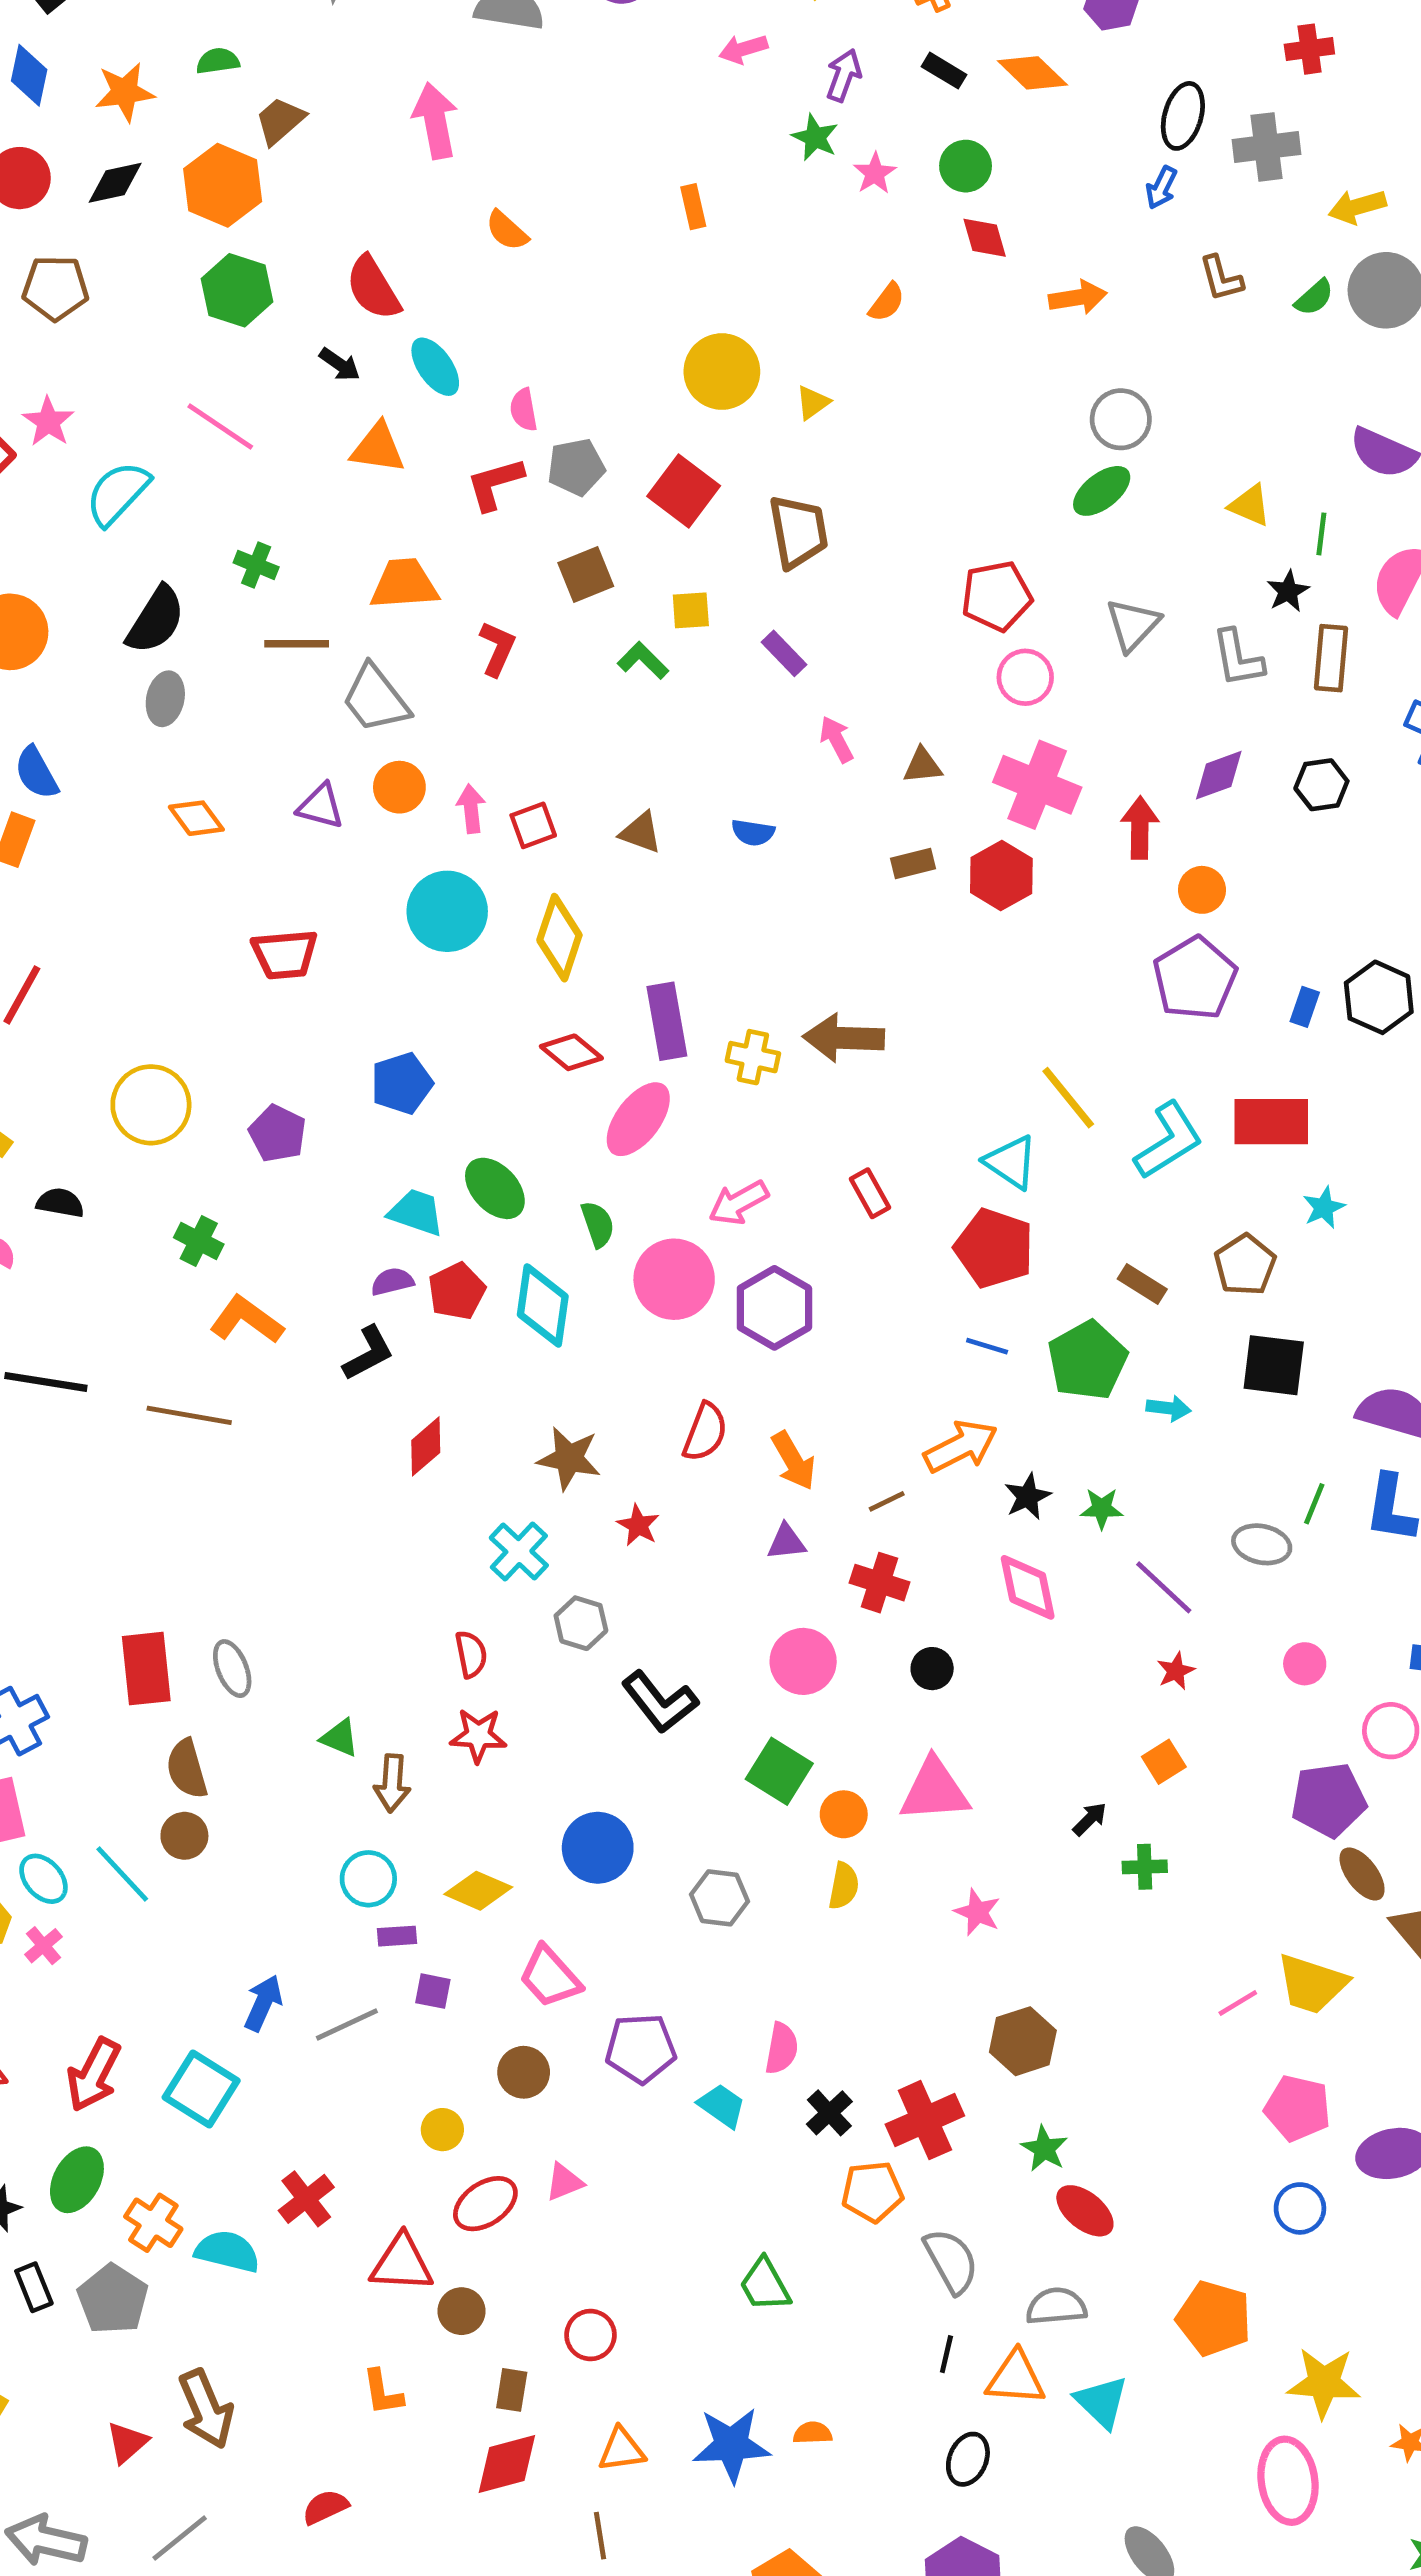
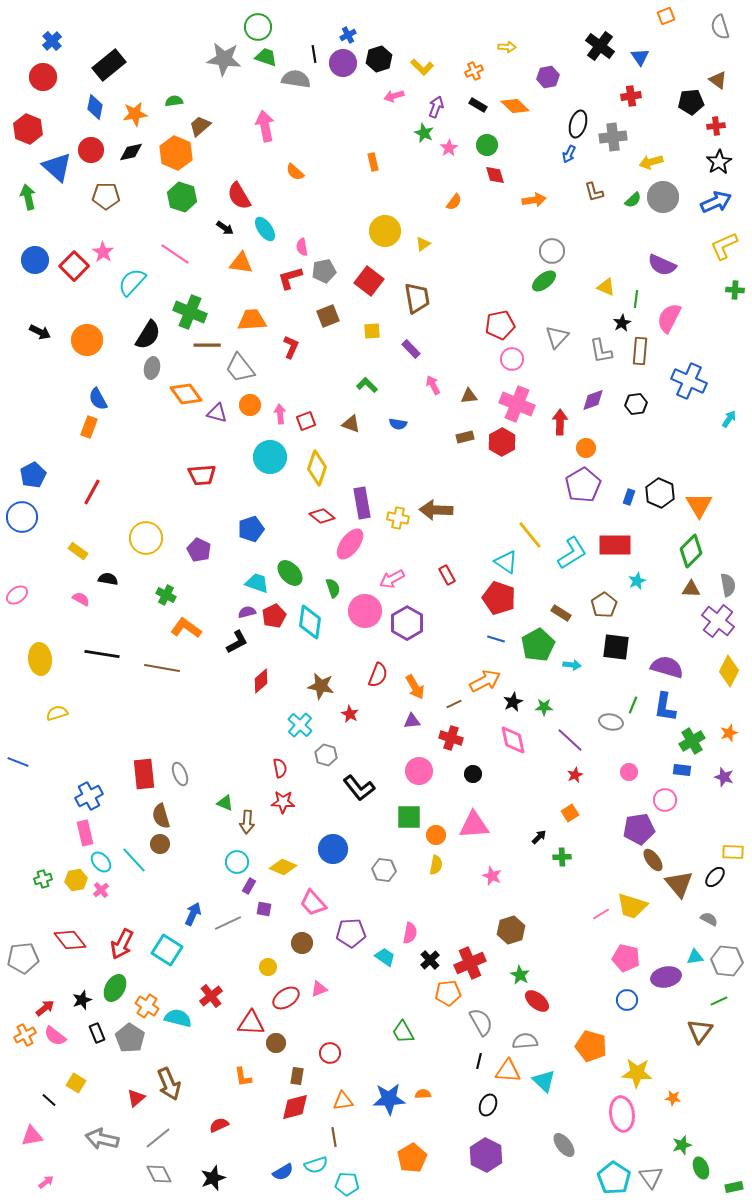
green cross: (256, 565) -> (190, 312), size x1.8
green L-shape: (643, 661) -> (367, 385), moved
orange diamond: (196, 818) -> (186, 394), moved, size x1.4
green square: (779, 1771) -> (409, 817), turned -32
purple rectangle: (397, 1936) -> (249, 886), turned -56

